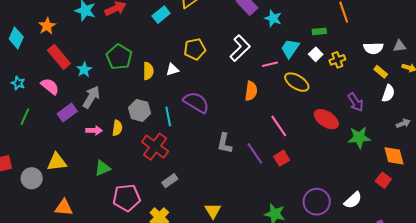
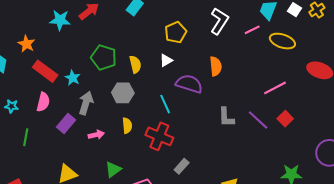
white triangle: (172, 70) -> (166, 60), moved
pink semicircle: (50, 86) -> (43, 102), turned 78
orange semicircle: (251, 91) -> (216, 66), moved
gray hexagon: (140, 110) -> (123, 93), moved
pink line: (279, 126) -> (275, 88), turned -70
yellow semicircle: (117, 128) -> (127, 126), moved

